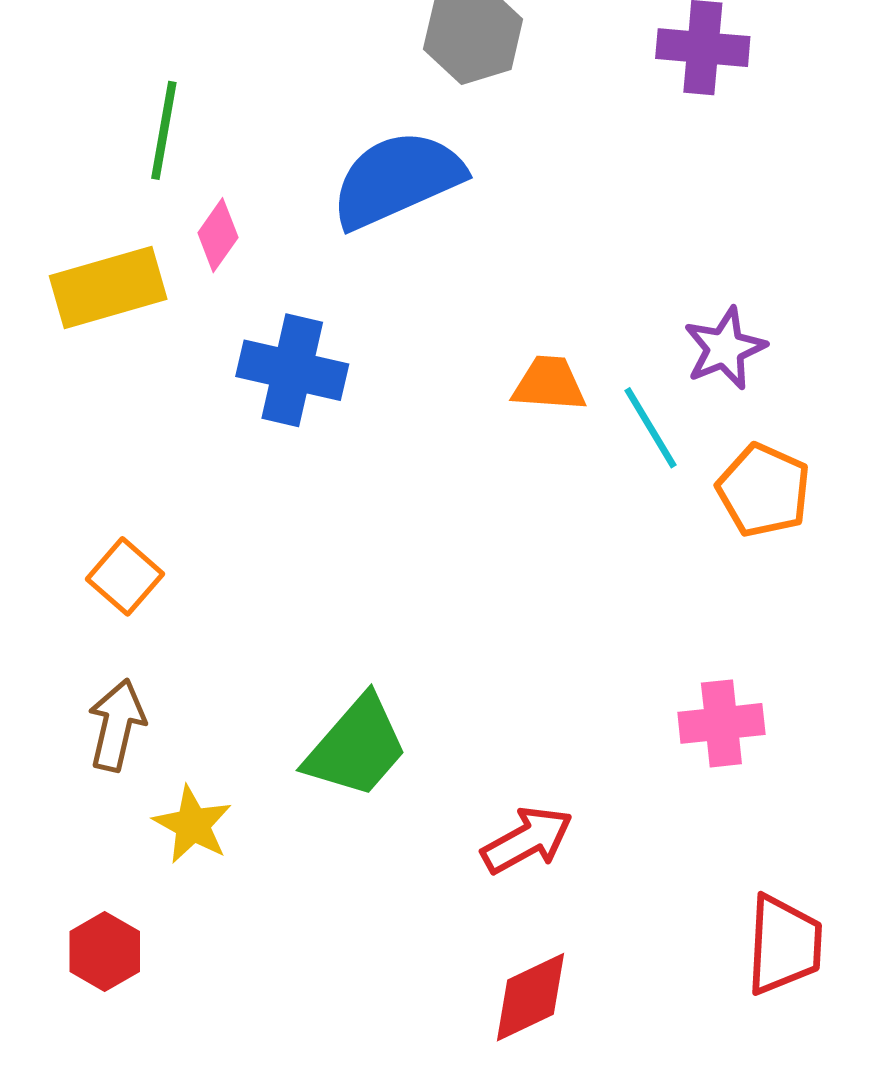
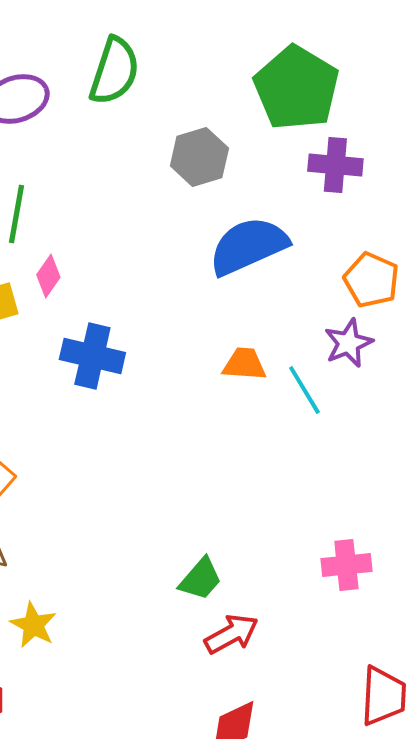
blue semicircle: (397, 179) -> (248, 246), moved
orange pentagon: (764, 490) -> (371, 280), moved
green trapezoid: (356, 747) -> (200, 579), moved, size x0.7

